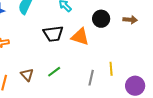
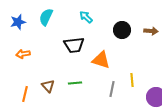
orange triangle: (80, 37) -> (101, 60), moved
green line: (54, 72) -> (75, 83), turned 32

